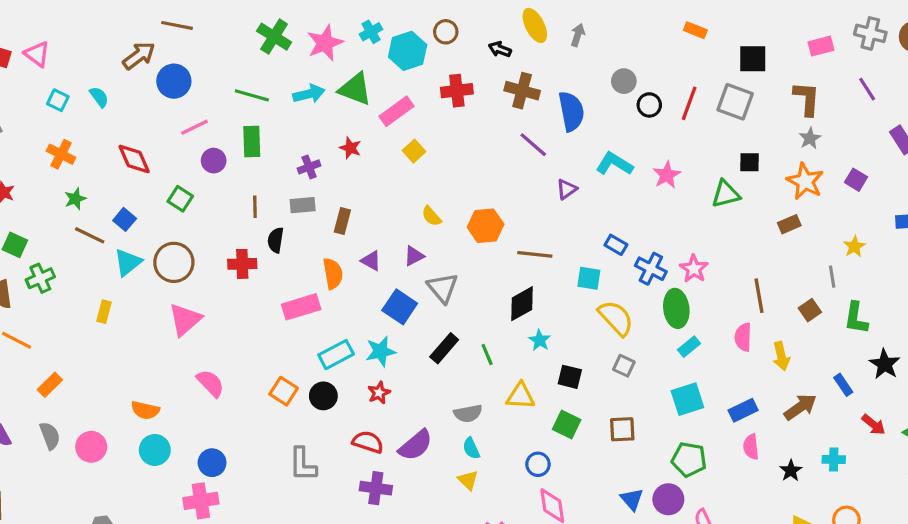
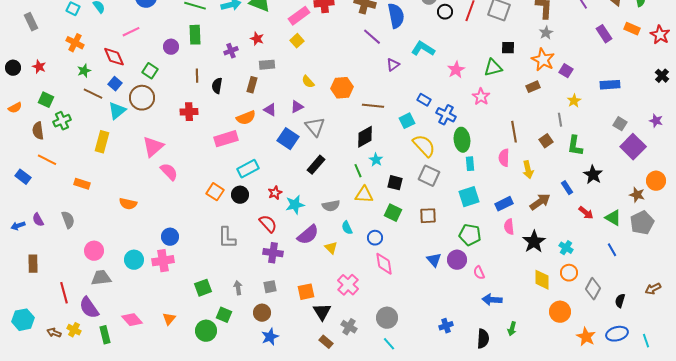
pink rectangle: (396, 111) -> (299, 16), moved
pink line: (195, 127) -> (131, 32), moved
red diamond: (134, 159) -> (114, 57), moved
pink star: (667, 175) -> (456, 70), moved
purple square: (856, 180) -> (566, 71), moved
gray rectangle: (303, 205) -> (267, 65), moved
black semicircle: (276, 240) -> (217, 86), moved
brown circle: (174, 262) -> (142, 98), moved
pink star: (694, 269) -> (481, 97), moved
orange semicircle: (333, 273) -> (246, 118), turned 78
cyan square: (589, 278) -> (407, 121), turned -35
yellow rectangle: (104, 312) -> (102, 142), size x1.5
cyan rectangle: (689, 347) -> (470, 164), turned -56
cyan star: (381, 351) -> (295, 205), moved
green line: (487, 355) -> (358, 171), moved
gray square: (624, 366) -> (429, 176), size x1.5
pink semicircle: (210, 383) -> (169, 172), moved
orange rectangle: (50, 385) -> (82, 184), moved, turned 63
red semicircle: (368, 442) -> (268, 224), turned 30
purple semicircle: (416, 445) -> (308, 235), moved
pink circle: (91, 447) -> (94, 251), moved
cyan semicircle: (471, 448) -> (347, 228), moved
cyan circle: (155, 450) -> (134, 260), moved
cyan cross: (834, 460) -> (566, 248), moved, turned 32
black star: (791, 471) -> (534, 242), size x1.6

